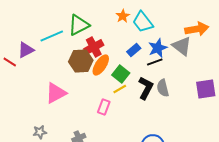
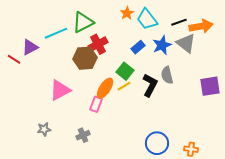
black line: (155, 62) -> (179, 22), moved
orange ellipse: (101, 65) -> (105, 88), moved
gray semicircle: (163, 88) -> (167, 75), moved
pink rectangle: (104, 107) -> (96, 104), moved

